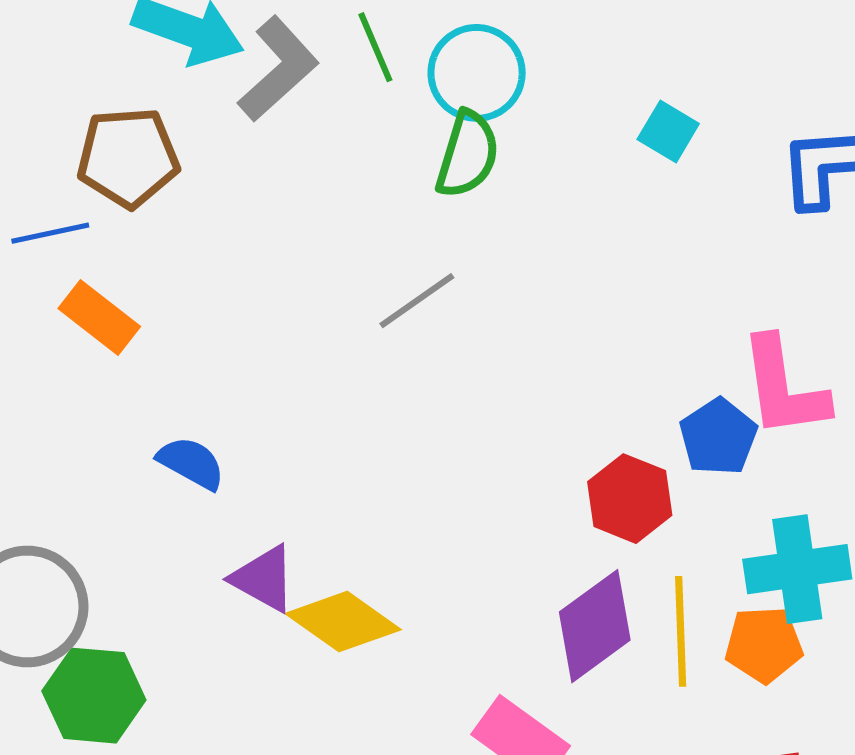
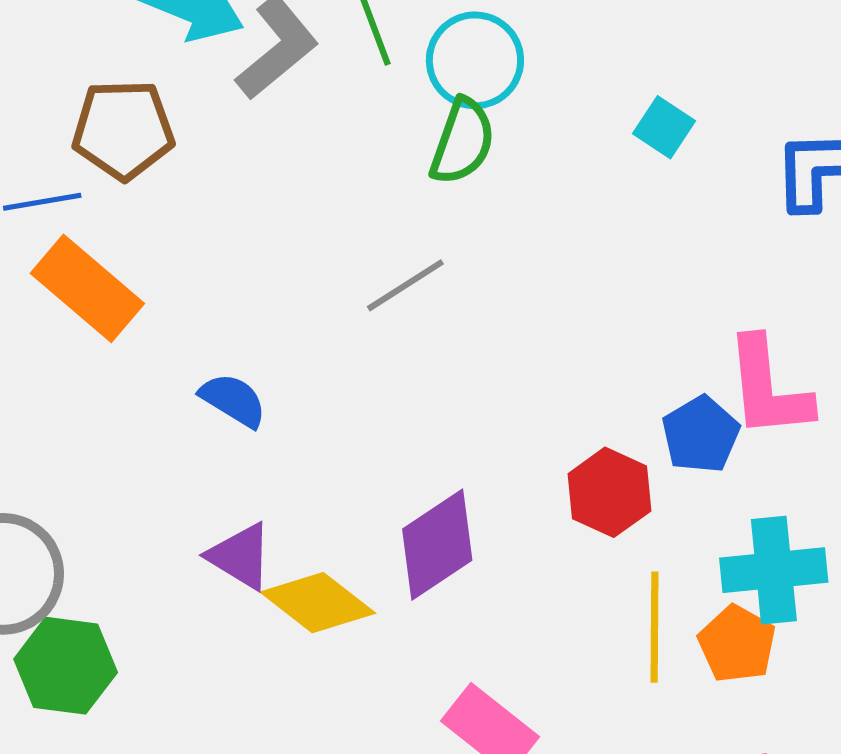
orange rectangle: (99, 318) -> (87, 288), size x1.4
blue semicircle: (191, 463) -> (233, 400), moved
purple diamond: (595, 626) -> (437, 545), moved
orange pentagon: (764, 645) -> (737, 644), turned 30

